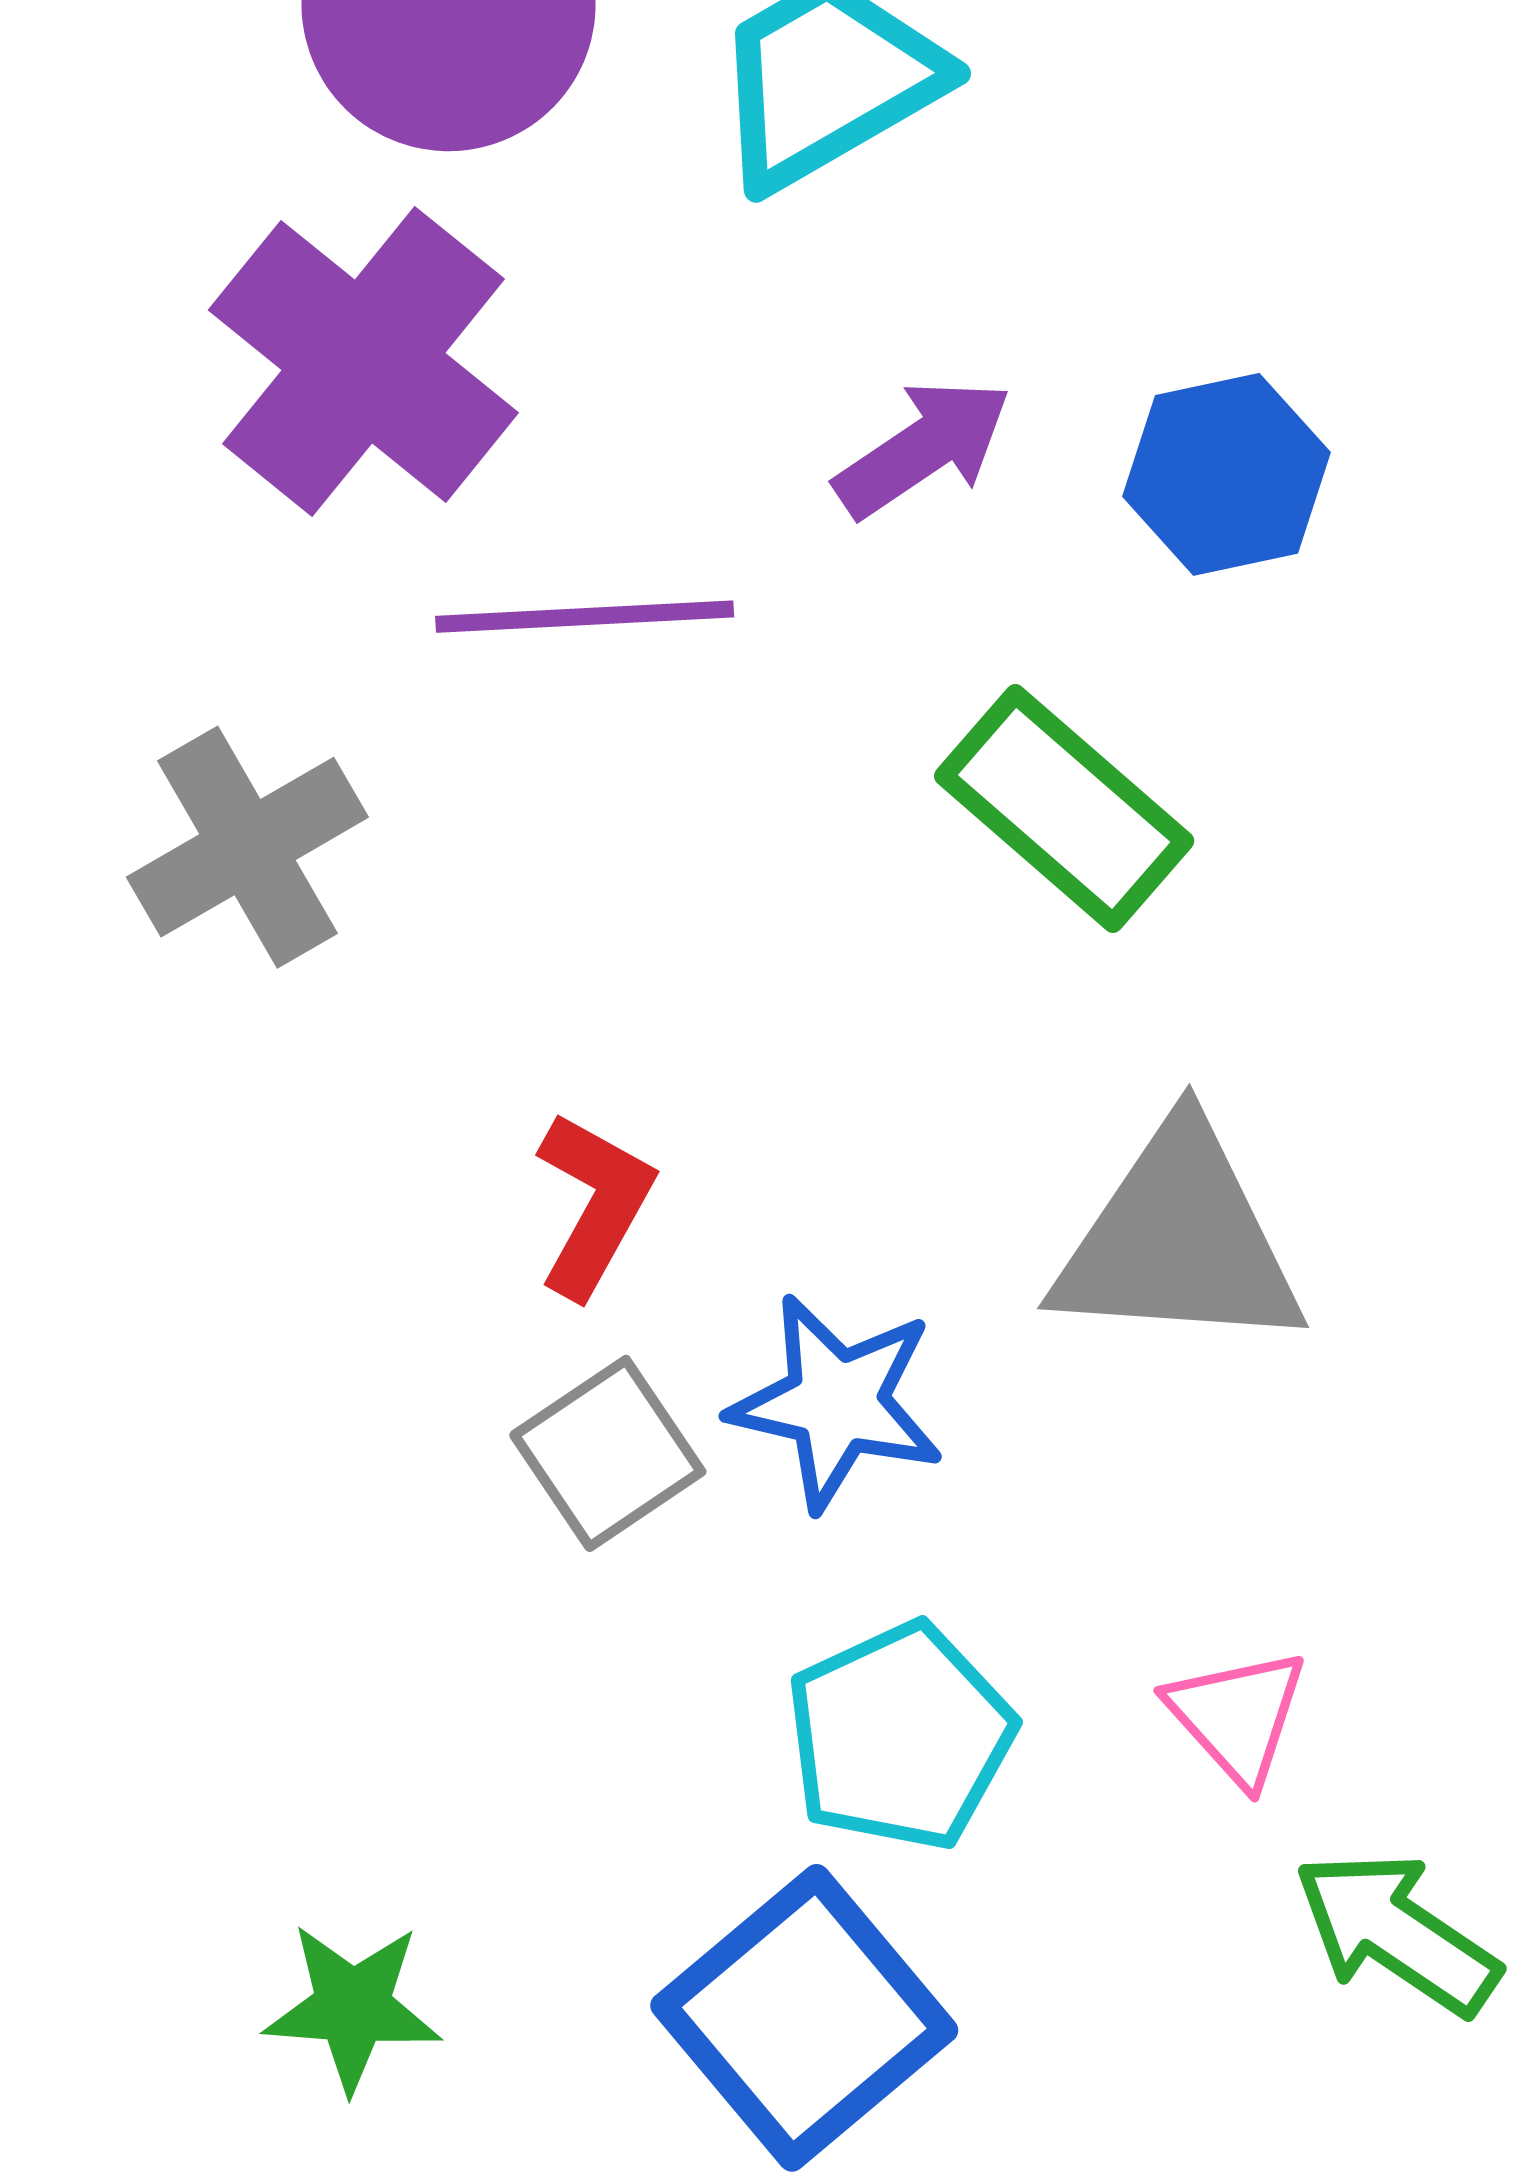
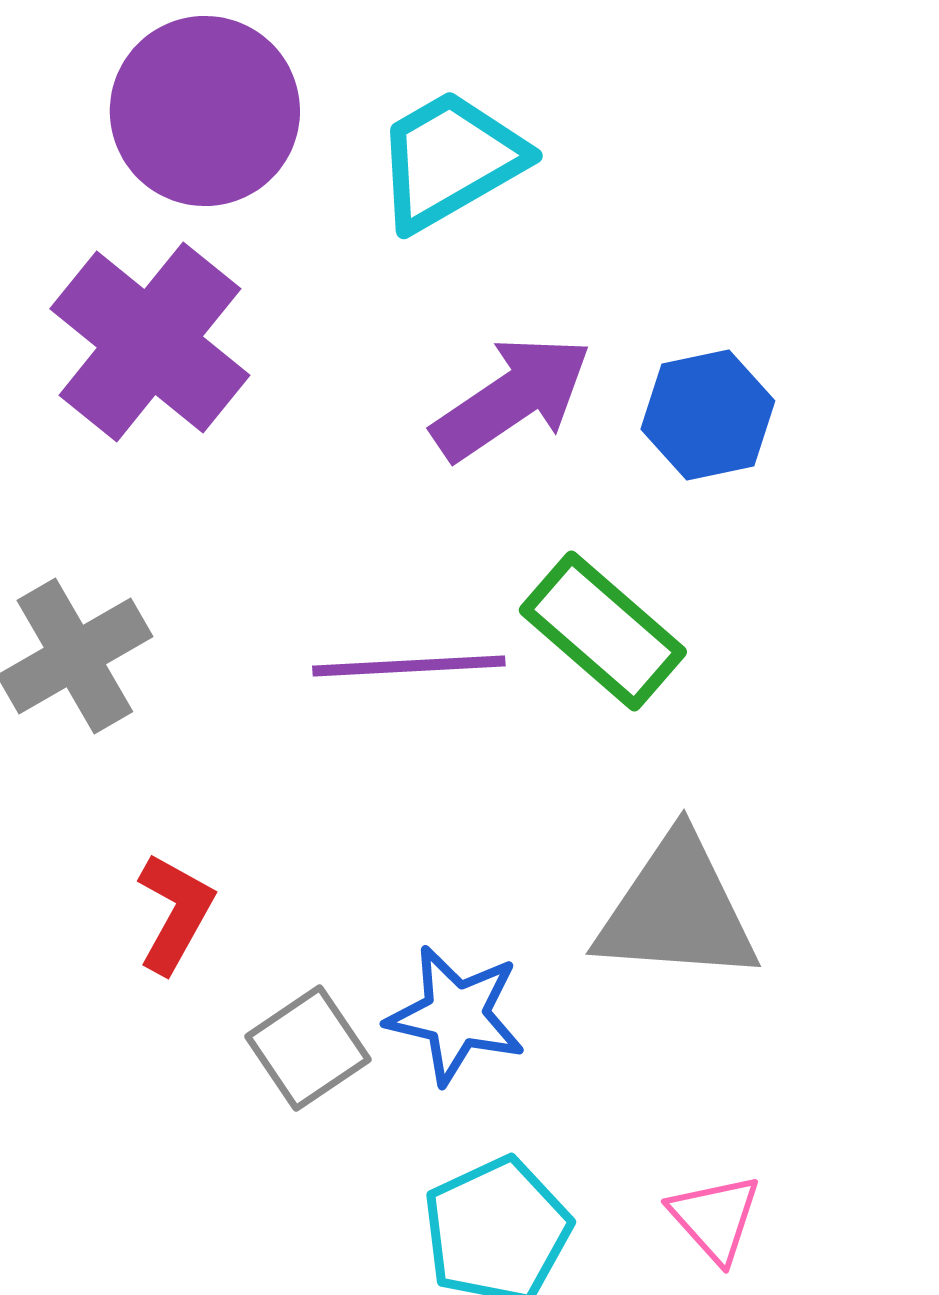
purple arrow: (923, 448) -> (512, 398), size x1.4
purple line: (585, 617) -> (409, 666), moved
red L-shape: (594, 1204) -> (175, 913), moved

